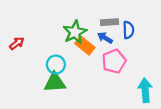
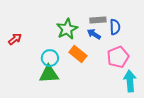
orange rectangle: (85, 46) -> (78, 54), moved
pink pentagon: (114, 61) -> (118, 57), moved

